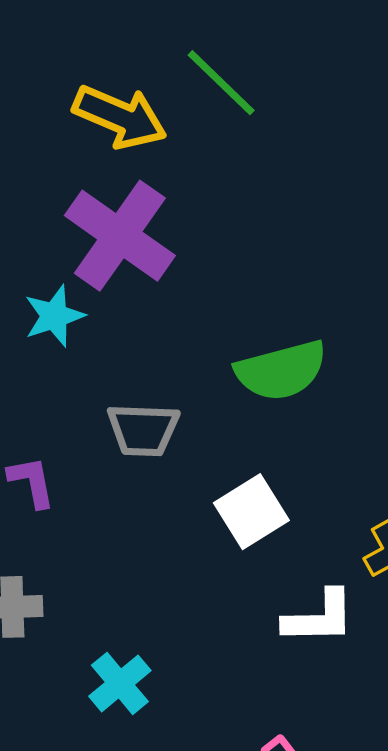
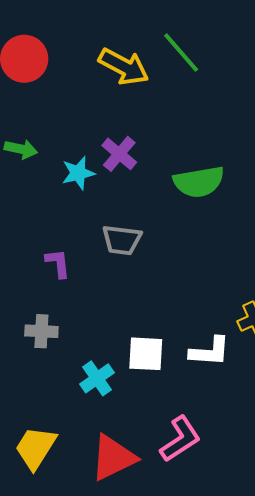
purple cross: (120, 236) -> (119, 154), moved, size x0.6
green semicircle: (281, 370) -> (199, 182), moved
white square: (251, 512) -> (146, 354), moved, turned 30

